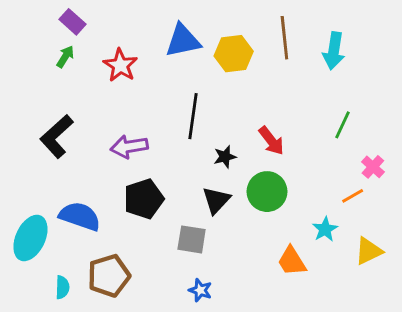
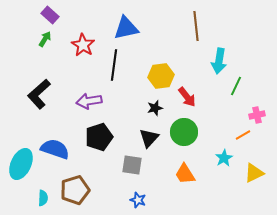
cyan arrow: (334, 51) -> (219, 61), moved
yellow hexagon: (234, 54) -> (161, 76), moved
black line: (193, 116) -> (114, 65), moved
pink cross: (373, 167) -> (257, 115), turned 35
orange trapezoid: (292, 261) -> (185, 174), moved

